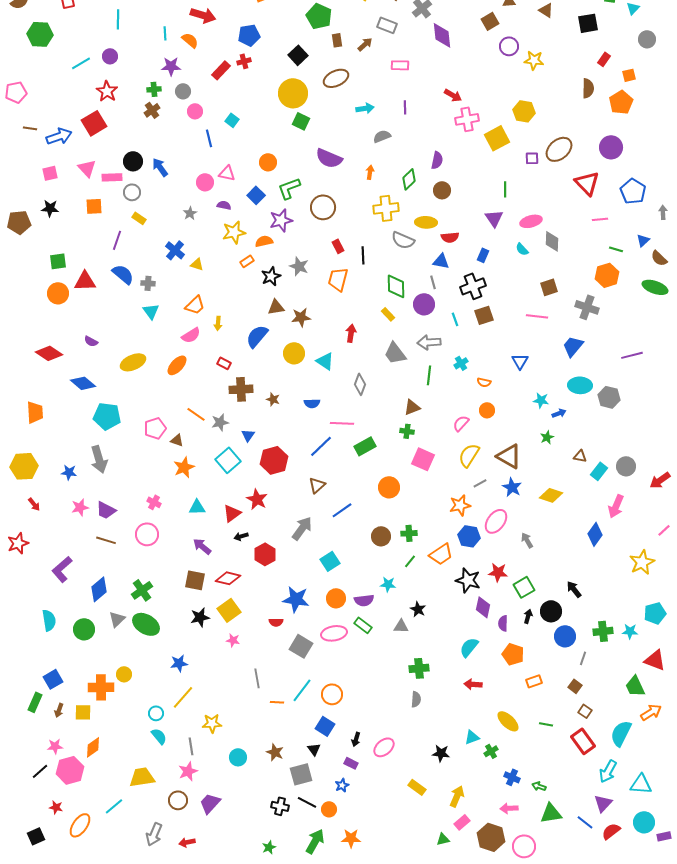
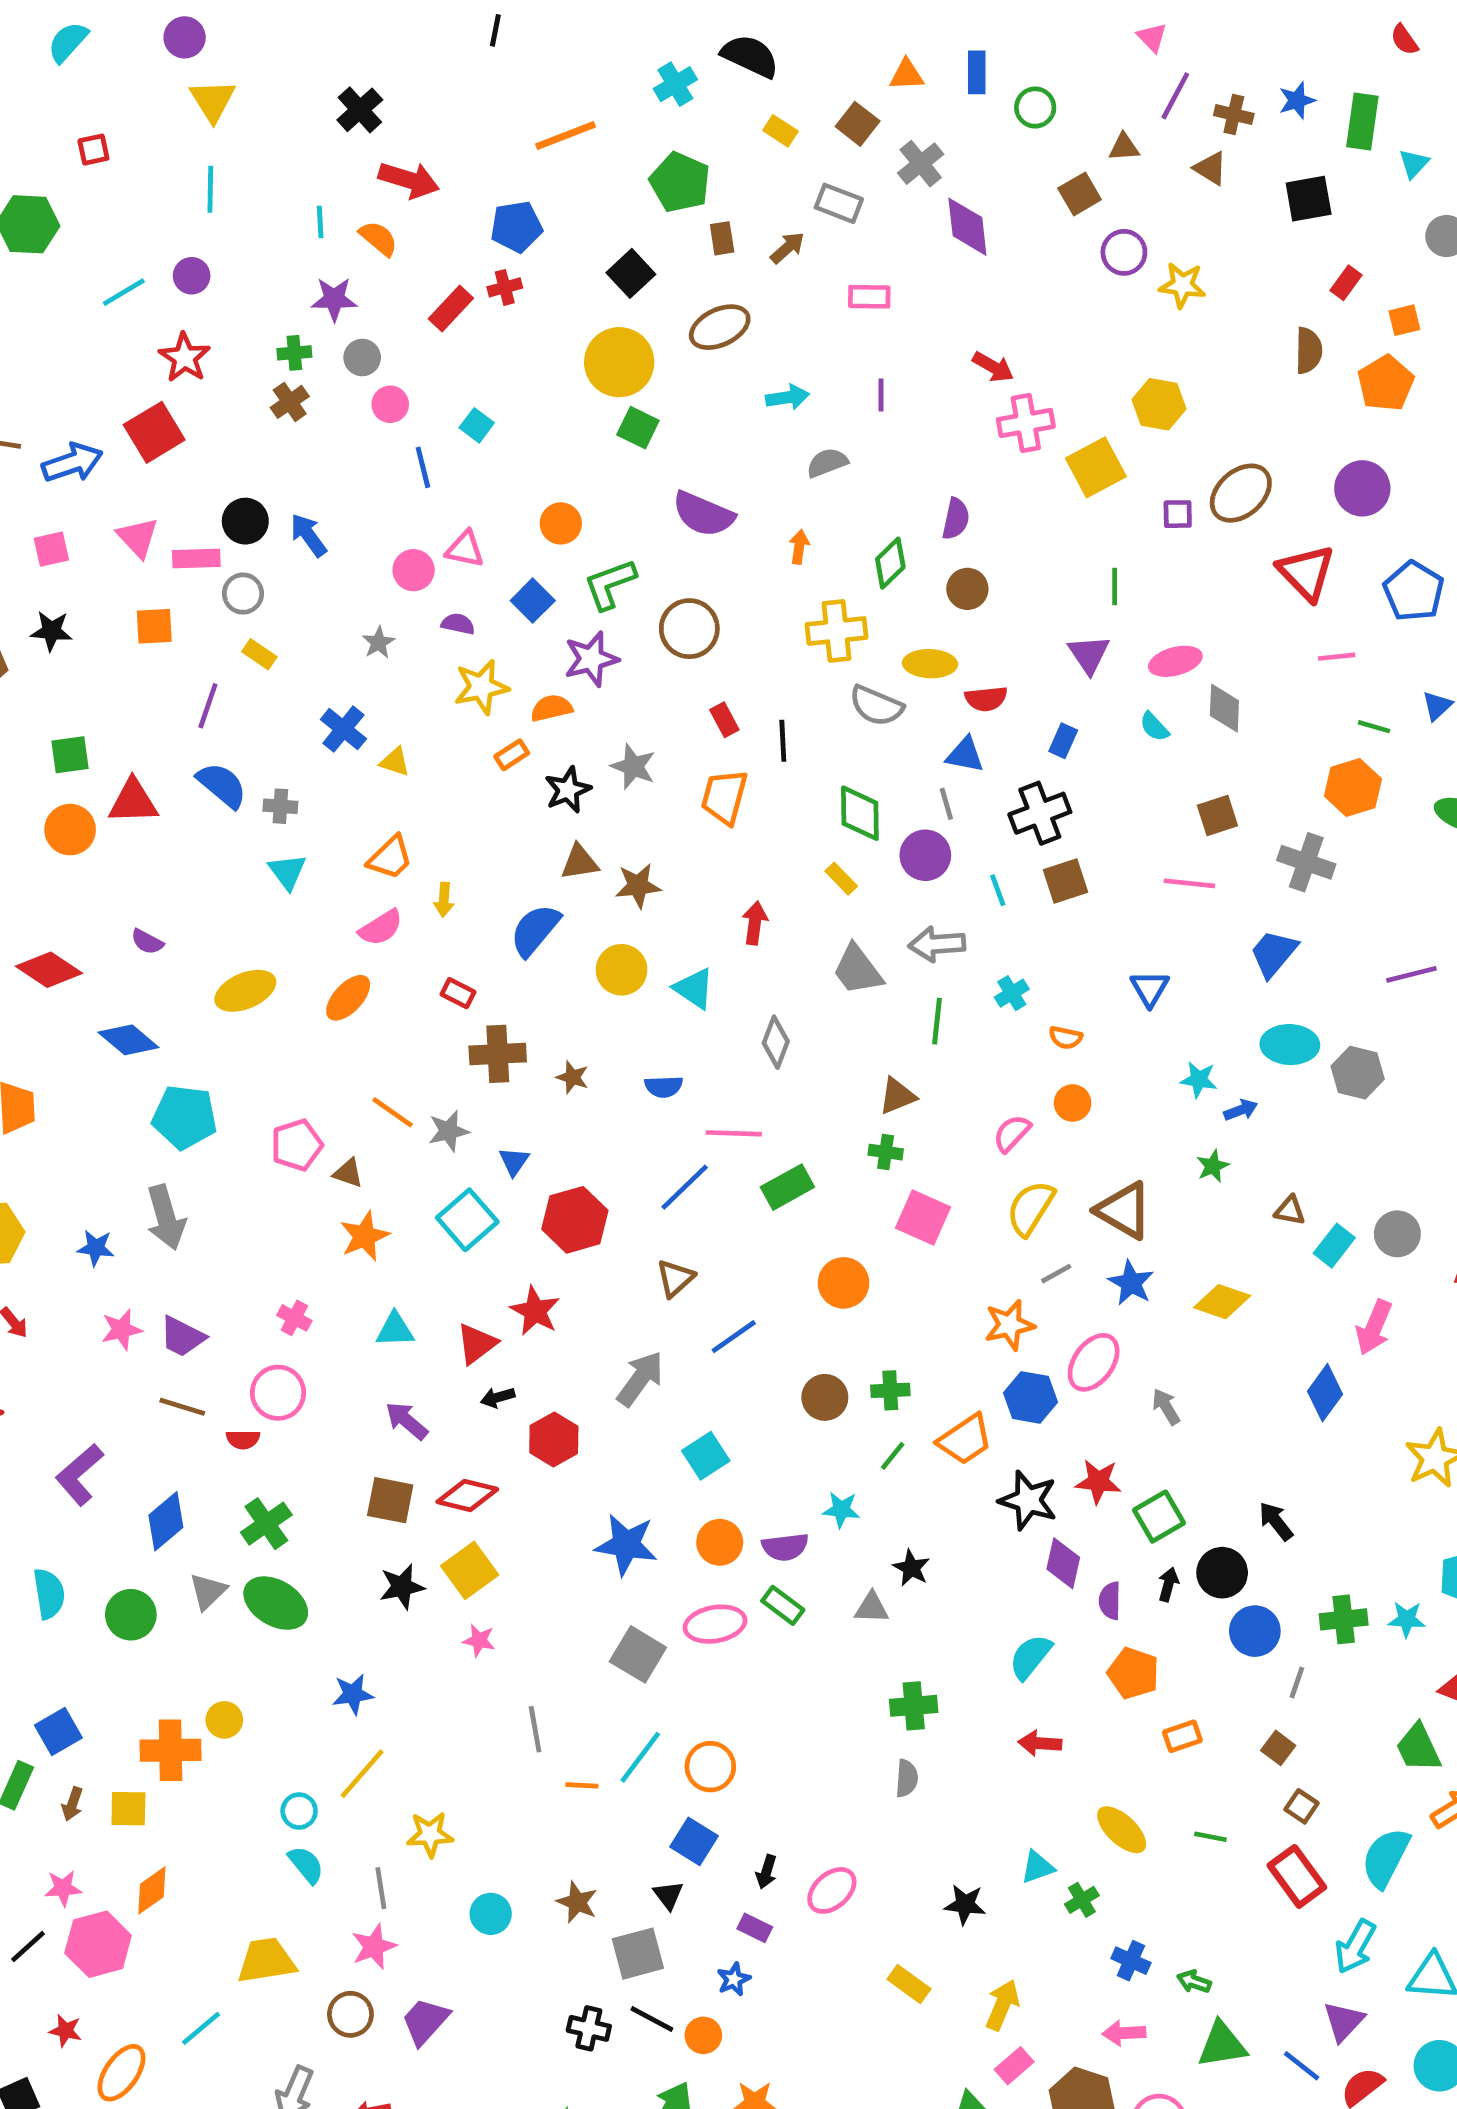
red semicircle: (276, 622) -> (243, 1439), moved

